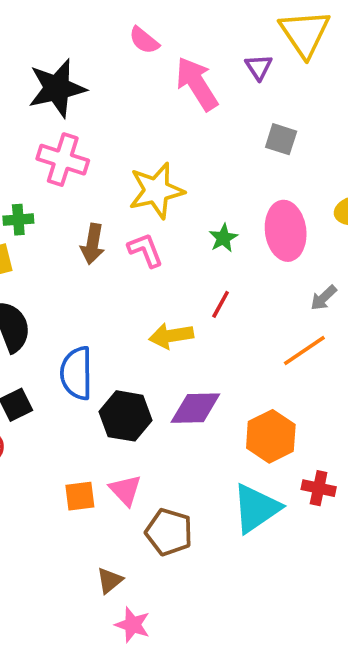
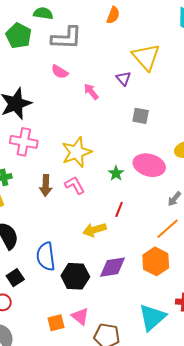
pink arrow: (197, 84) -> (91, 92), size x0.6
pink ellipse: (286, 231) -> (149, 165), turned -60
orange hexagon: (271, 436) -> (156, 261), moved

